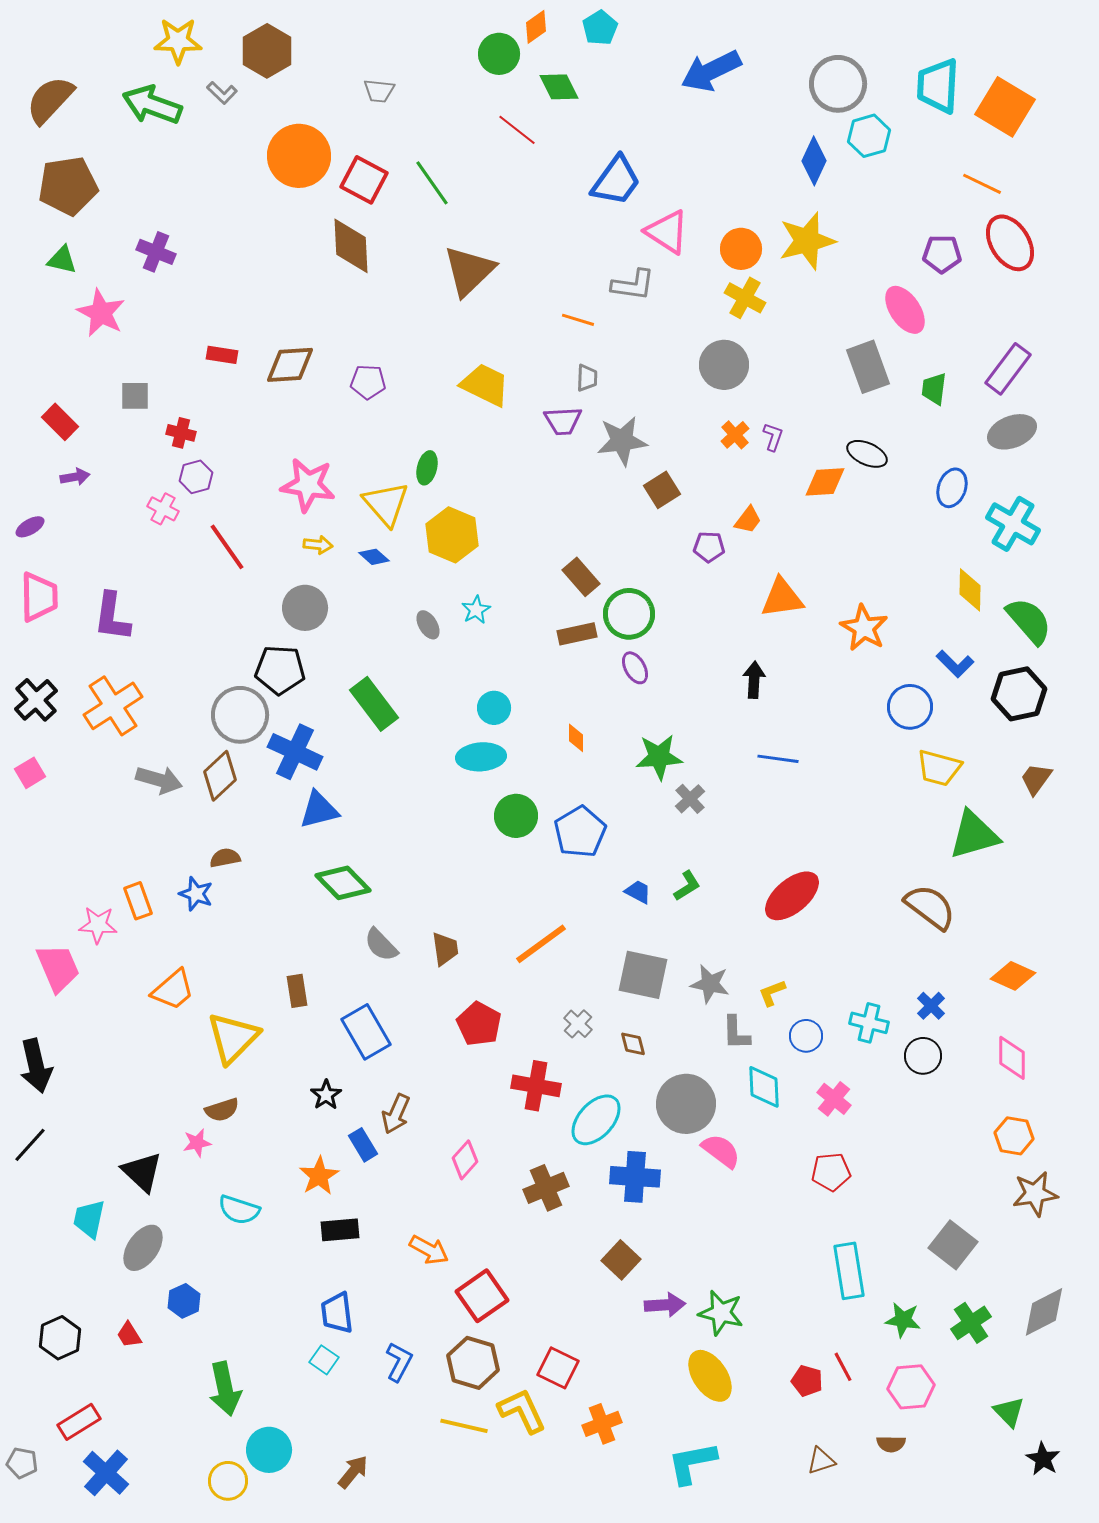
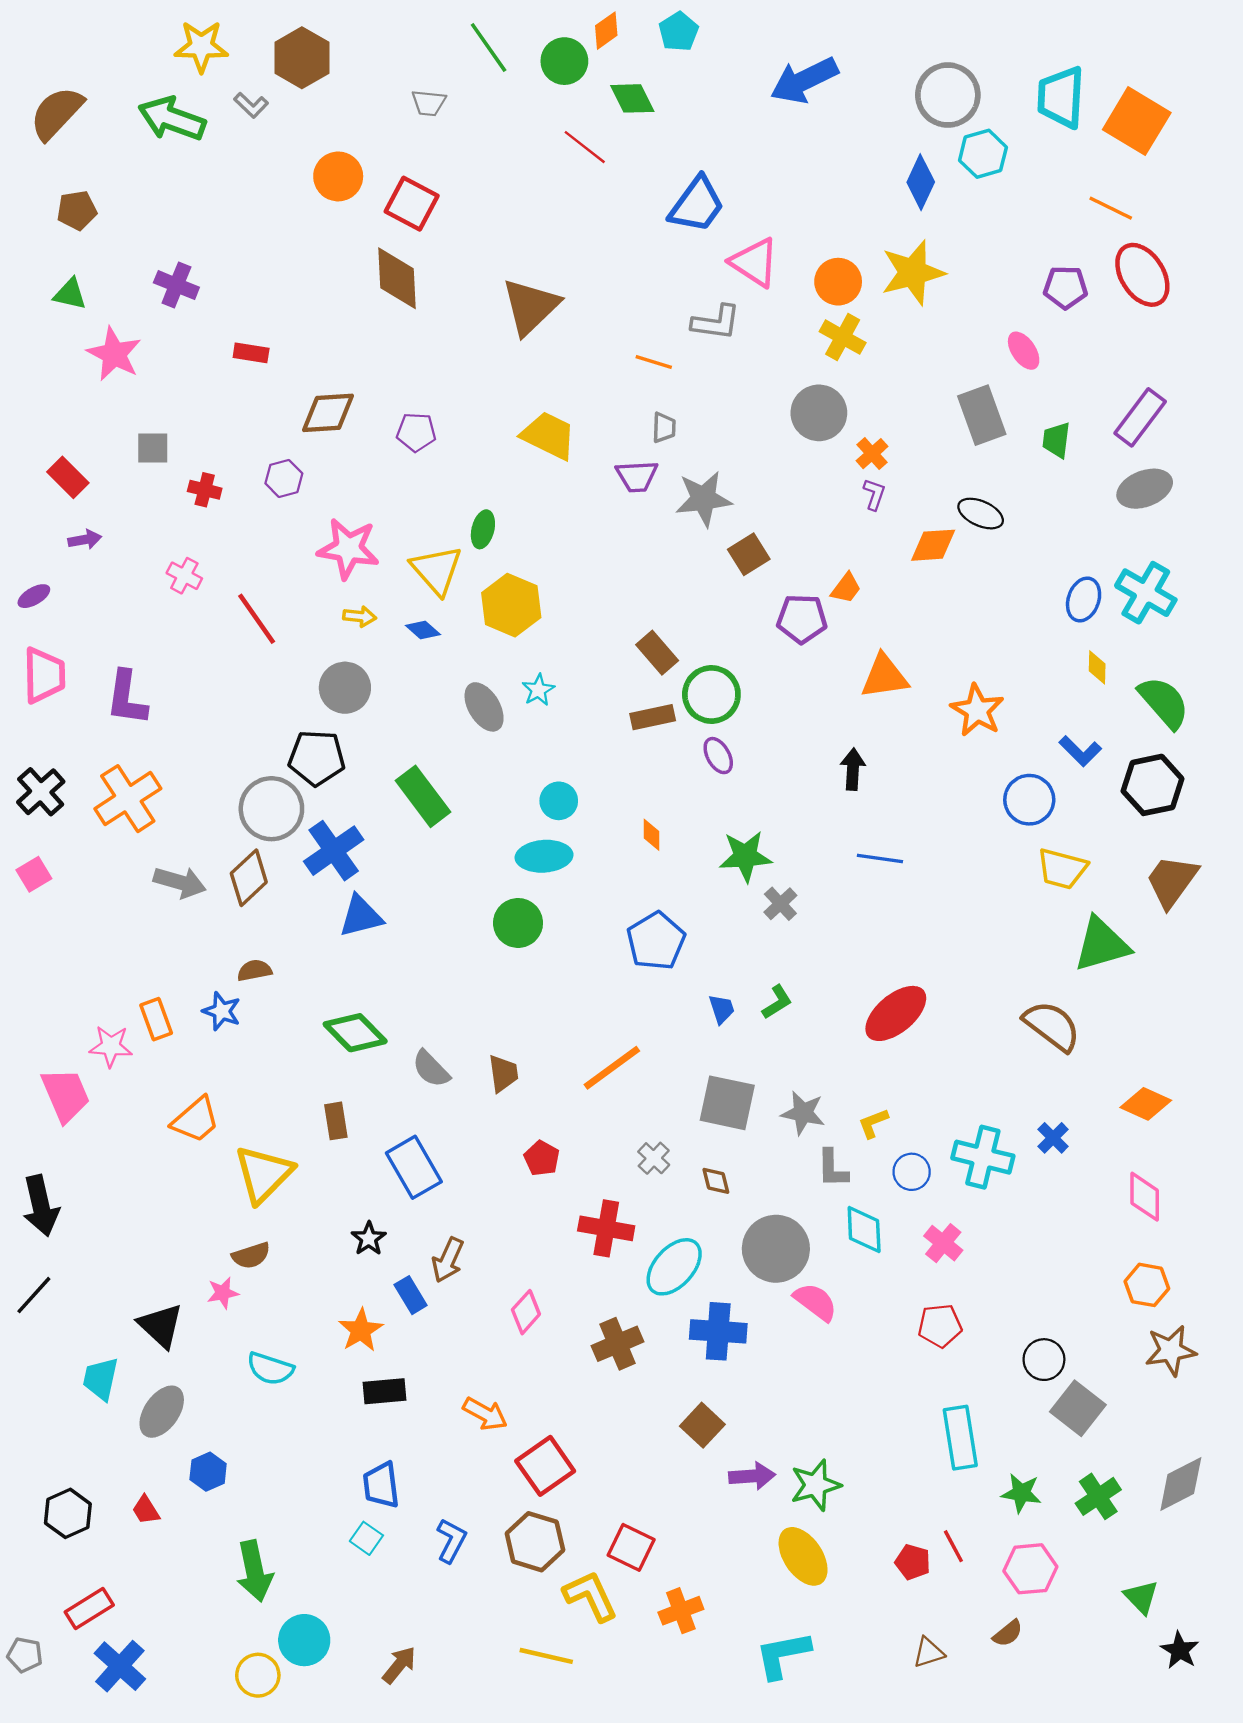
orange circle: (299, 156) -> (338, 176), size x0.7
green line: (432, 183) -> (489, 48), moved
brown pentagon: (68, 186) -> (77, 210), size x0.6
pink ellipse: (905, 310) -> (1024, 351), size x0.7
red rectangle: (222, 355) -> (251, 353), moved
orange cross: (735, 435) -> (872, 454), moved
purple hexagon: (196, 477) -> (284, 478), moved
blue ellipse: (952, 488) -> (1084, 599), moved
purple pentagon: (709, 547) -> (802, 619), size x1.4
yellow diamond: (970, 590) -> (1097, 667), size x0.7
gray ellipse: (428, 625) -> (484, 707), size x1.5
blue cross: (295, 752) -> (334, 851), turned 30
brown trapezoid: (1036, 779) -> (1172, 881), size x1.5
green circle: (516, 816) -> (518, 923), moved
green diamond: (343, 883) -> (355, 1033), moved
blue trapezoid: (638, 892) -> (722, 1009), turned 44
cyan cross: (869, 1023) -> (983, 1157), size x1.4
red pentagon: (479, 1024) -> (542, 1158), size x0.7
black circle: (923, 1056) -> (1044, 1360), moved
green star: (721, 1313) -> (815, 1485), turned -30
yellow line: (464, 1426) -> (546, 1656), moved
brown semicircle: (891, 1444) -> (1008, 1633), turned -40

